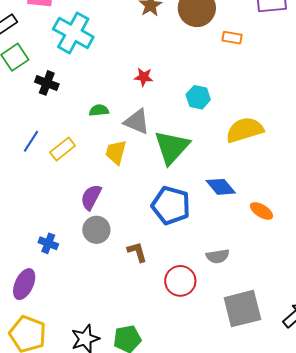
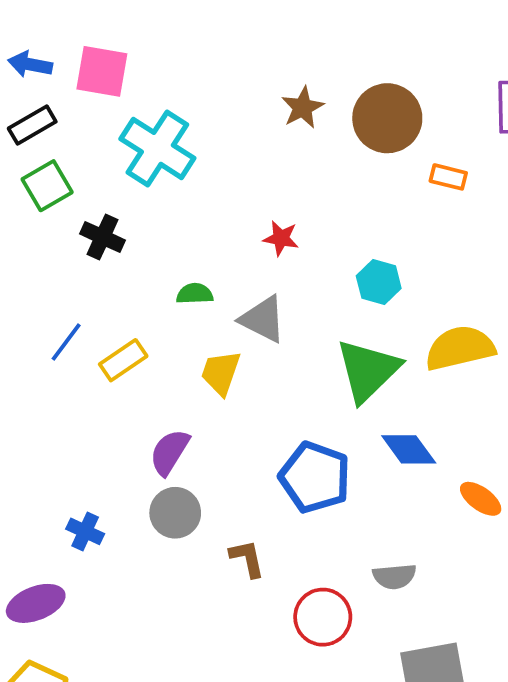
green triangle: (172, 147) -> (368, 370), moved
purple ellipse: (24, 284) -> (36, 603), turned 40

